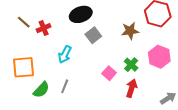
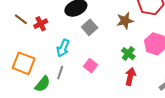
orange square: (23, 67) -> (24, 63), turned 30
pink square: (109, 73) -> (91, 66), moved
gray line: (65, 86) -> (60, 73), moved

